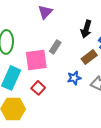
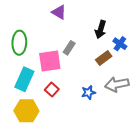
purple triangle: (45, 12) -> (59, 12), turned -42
blue star: (74, 78) -> (88, 92), moved

